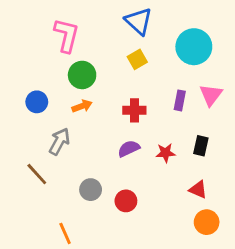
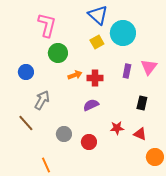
cyan circle: (194, 47) -> (123, 33), moved
orange arrow: (82, 106) -> (75, 75), moved
red star: (166, 153) -> (117, 128), moved
orange circle: (207, 222) -> (155, 157), moved

